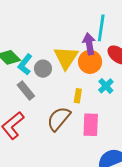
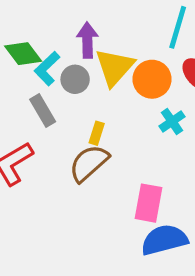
purple arrow: (89, 44) -> (87, 40), moved
yellow rectangle: (78, 96) -> (97, 133), moved
pink rectangle: (91, 125) -> (148, 203), moved

